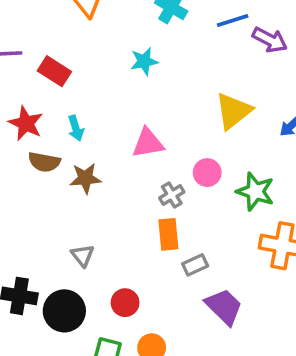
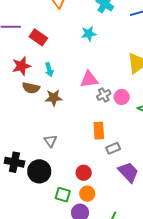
red star: (26, 123) -> (21, 66), turned 30
gray cross: (172, 195) -> (104, 95), moved
red circle: (125, 303) -> (84, 173), moved

